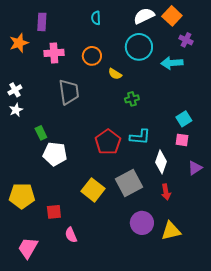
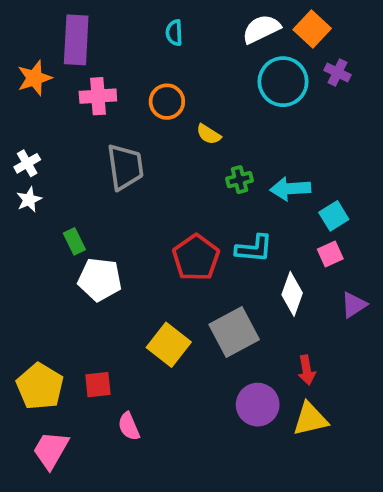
purple rectangle: (42, 22) -> (76, 40), size x1.5
cyan circle: (139, 47) -> (283, 82), moved
cyan arrow: (172, 63) -> (290, 189), moved
pink square: (182, 140) -> (330, 254), turned -32
red arrow: (166, 192) -> (307, 370), moved
yellow pentagon: (22, 196) -> (40, 386), moved, turned 30

